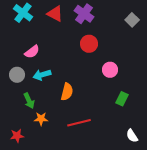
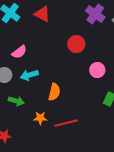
purple cross: (84, 14) -> (95, 14), moved
green arrow: (29, 101) -> (16, 101), turned -49
orange star: (41, 119) -> (40, 118), moved

